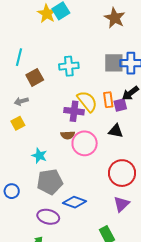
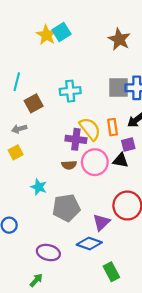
purple square: (120, 105) -> (128, 144), moved
pink circle: (85, 143) -> (95, 162), moved
gray pentagon: (50, 182) -> (66, 208), moved
blue diamond: (74, 202) -> (89, 244), moved
purple triangle: (121, 204) -> (101, 222), moved

